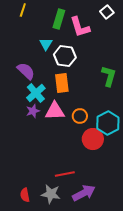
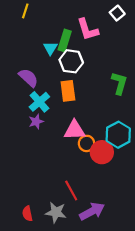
green rectangle: (59, 19) -> (65, 40), moved
pink triangle: (55, 111) -> (74, 130), moved
orange circle: (80, 116) -> (87, 143), moved
red line: (65, 174) -> (71, 191), turned 72

